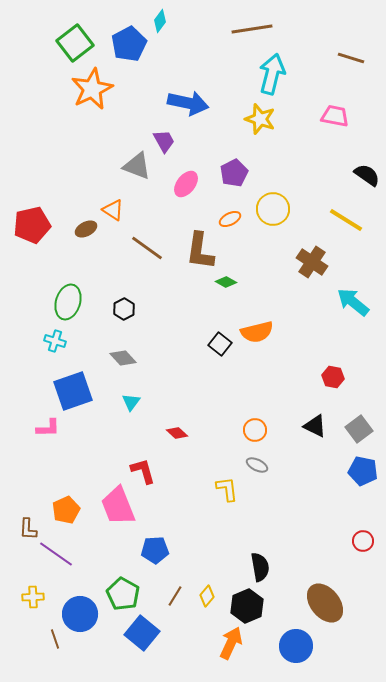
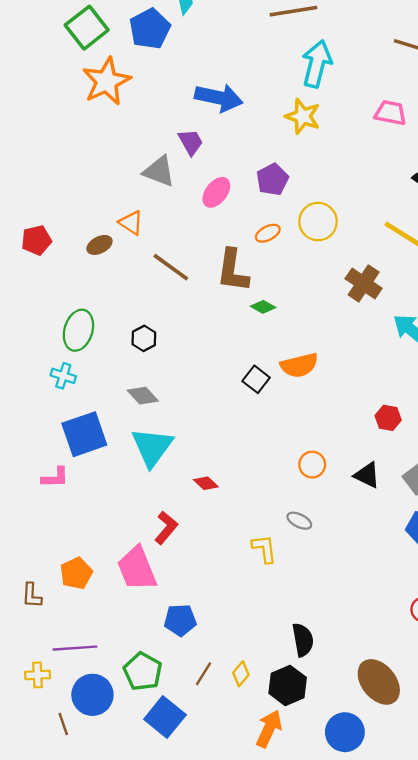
red pentagon: (32, 225) -> (36, 240), size x0.7
cyan triangle: (131, 402) -> (152, 447), size x2.0
orange circle: (255, 430) -> (312, 465), moved
red L-shape: (143, 471) -> (166, 528), turned 56
purple line: (56, 554) -> (75, 648), moved, turned -39

